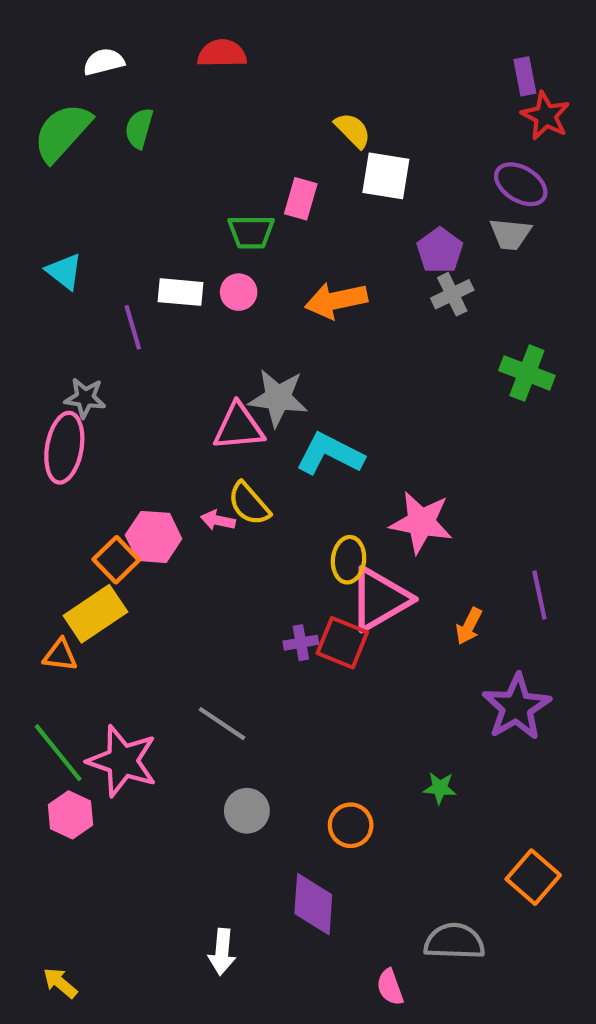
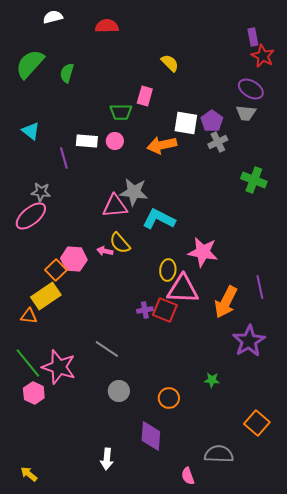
white semicircle: (104, 62) -> (53, 17), moved
green semicircle: (139, 128) -> (67, 73), moved
white square: (386, 176) -> (186, 123), moved
pink ellipse: (64, 448) -> (31, 216), turned 40
pink triangle: (380, 599) -> (183, 289), turned 32
orange arrow: (469, 626) -> (226, 302), size x1.8

